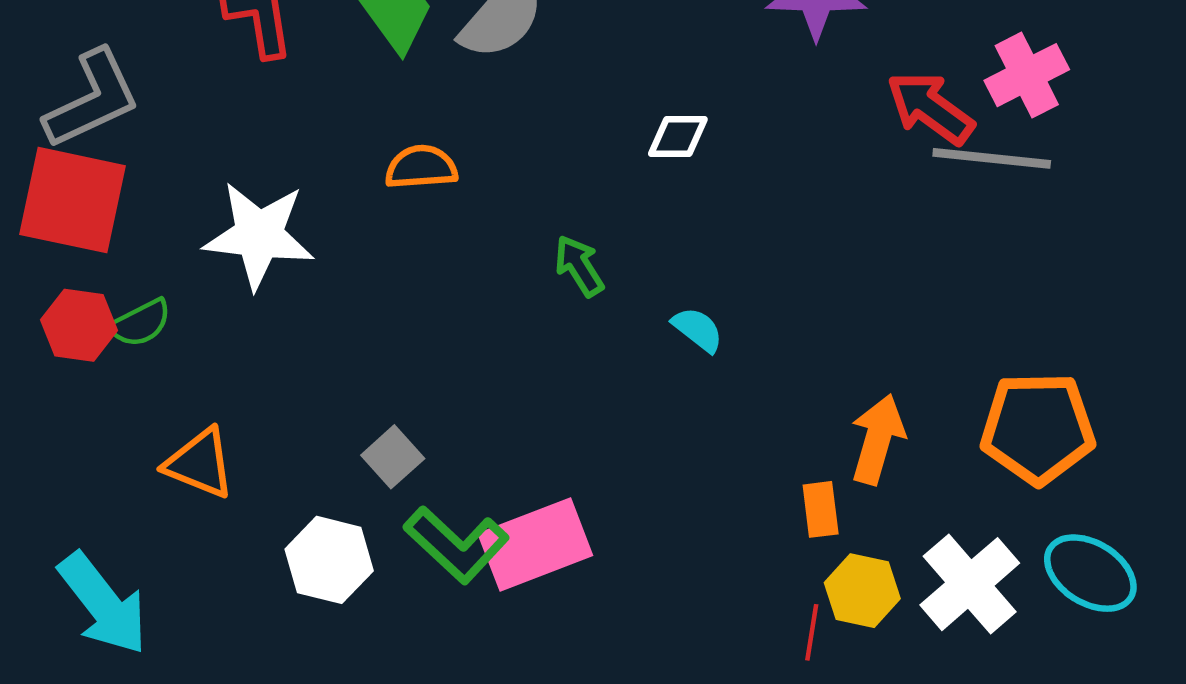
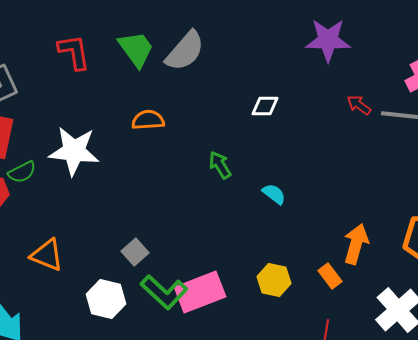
red arrow: (930, 108) -> (359, 105), moved, size x0.6
green semicircle: (140, 323) -> (22, 172), moved
orange rectangle: (821, 509) -> (330, 276), turned -30
yellow hexagon: (862, 591) -> (274, 280), moved

